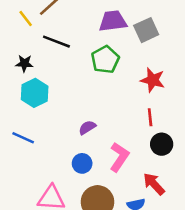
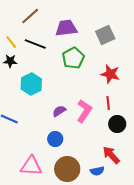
yellow line: (26, 18) -> (11, 42), moved
purple trapezoid: (113, 21) -> (66, 28), moved
cyan hexagon: (35, 93) -> (31, 84), moved
pink L-shape: (119, 157) -> (84, 111), moved

